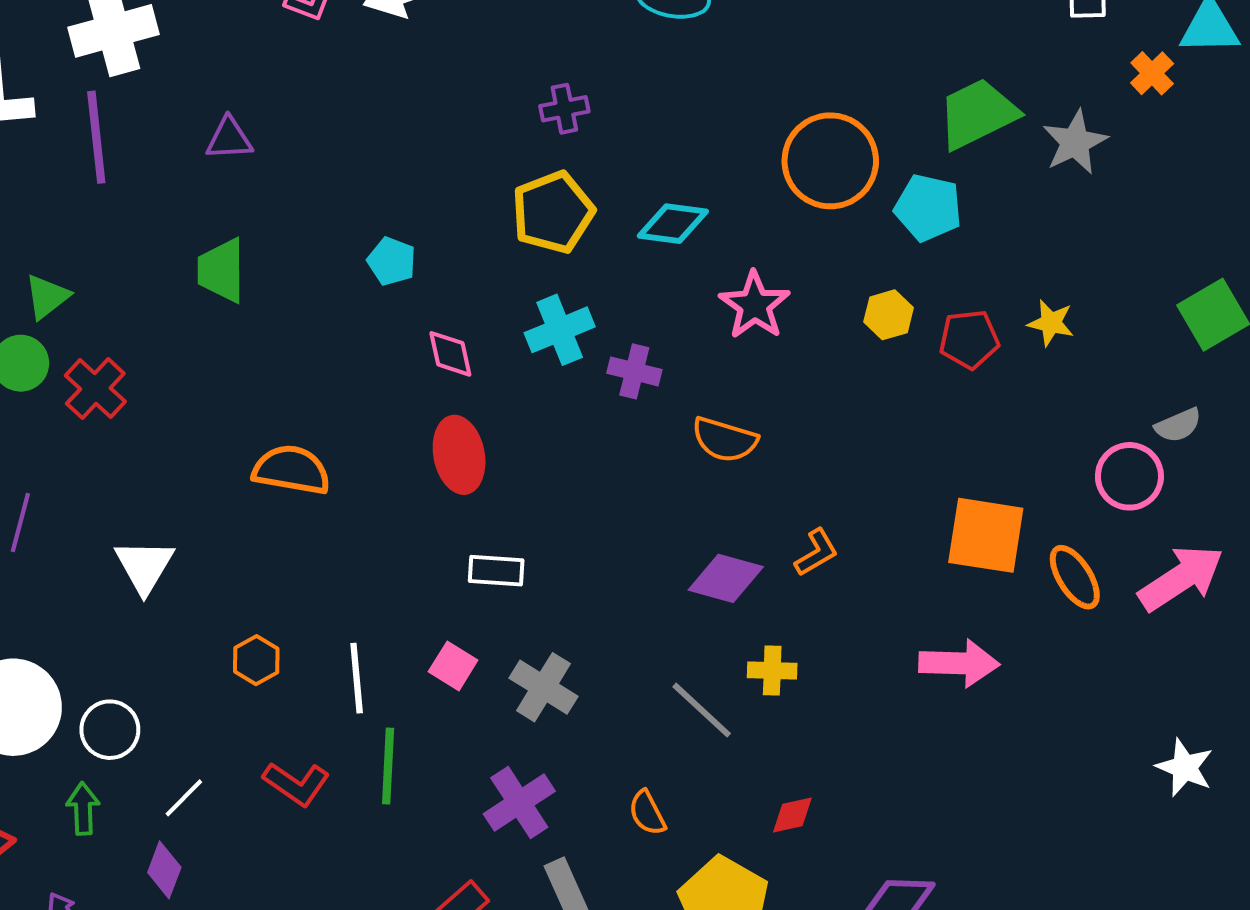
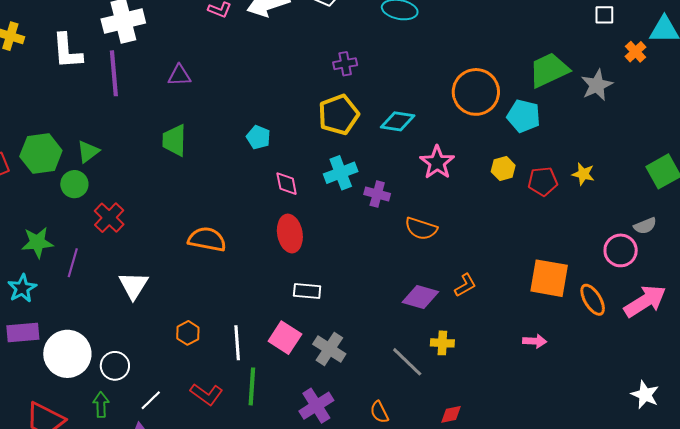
red cross: (95, 388) -> (109, 218), moved
pink arrow: (959, 663) -> (535, 341), size x0.6
pink square: (453, 666) -> (285, 338), size x1.4

